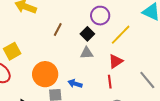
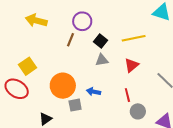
purple circle: (100, 16) -> (82, 21), moved
yellow line: (121, 35) -> (134, 38), turned 40
red line: (110, 82) -> (127, 95), moved

